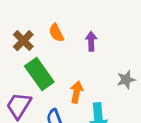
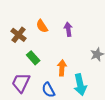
green rectangle: (39, 74) -> (33, 58), size x0.6

